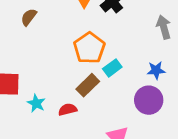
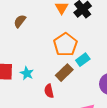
cyan star: (36, 103) -> (27, 73), moved
red semicircle: (68, 110) -> (49, 91), turned -88

